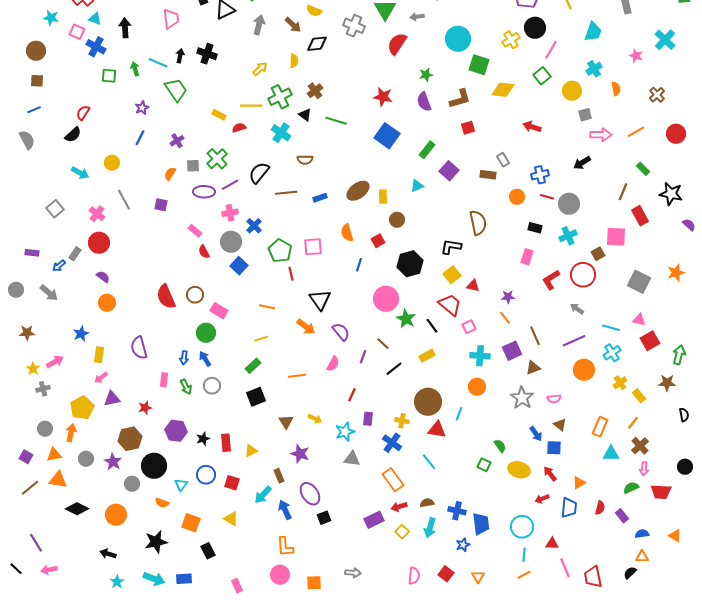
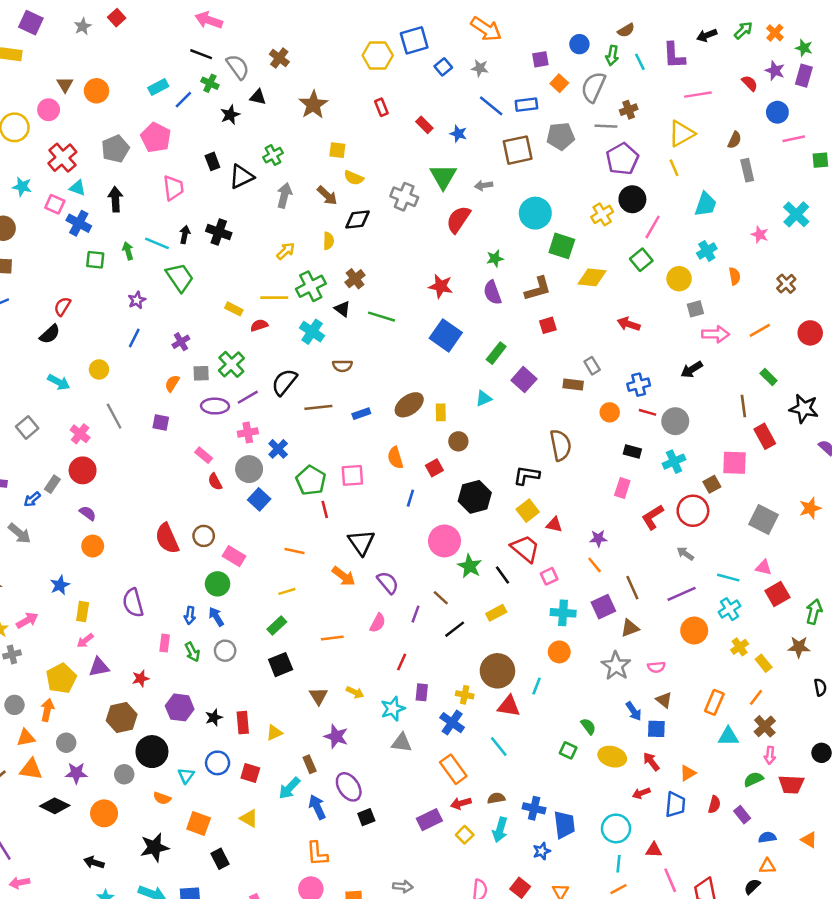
brown line: (623, 192) -> (743, 406), turned -30
purple star: (113, 462) -> (76, 773), moved, turned -30

